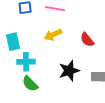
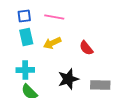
cyan rectangle: (13, 42) -> (26, 37), moved

